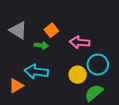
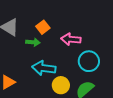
cyan arrow: (36, 72) -> (44, 68), moved
yellow circle: (78, 75) -> (61, 85), moved

